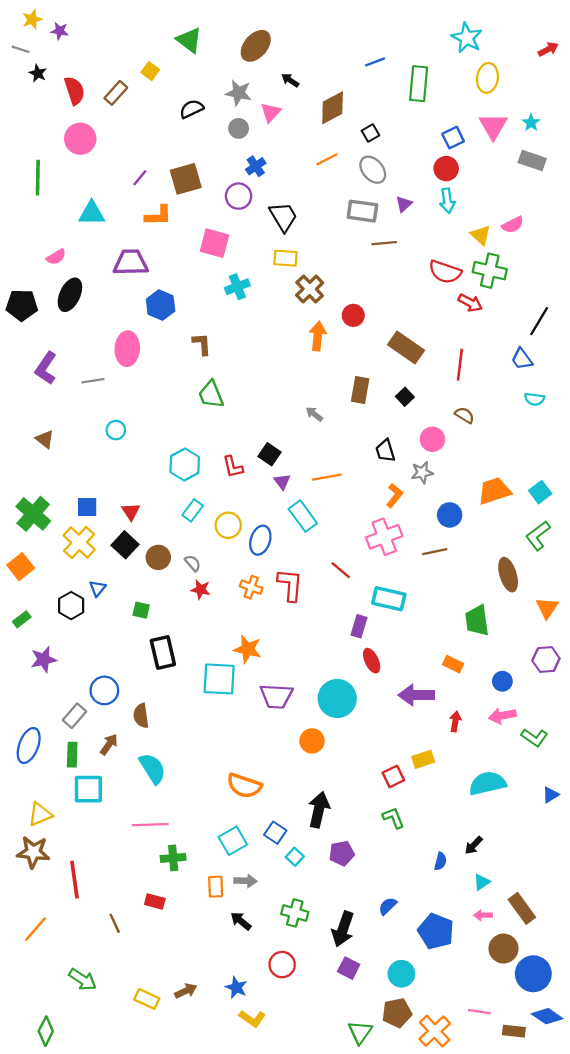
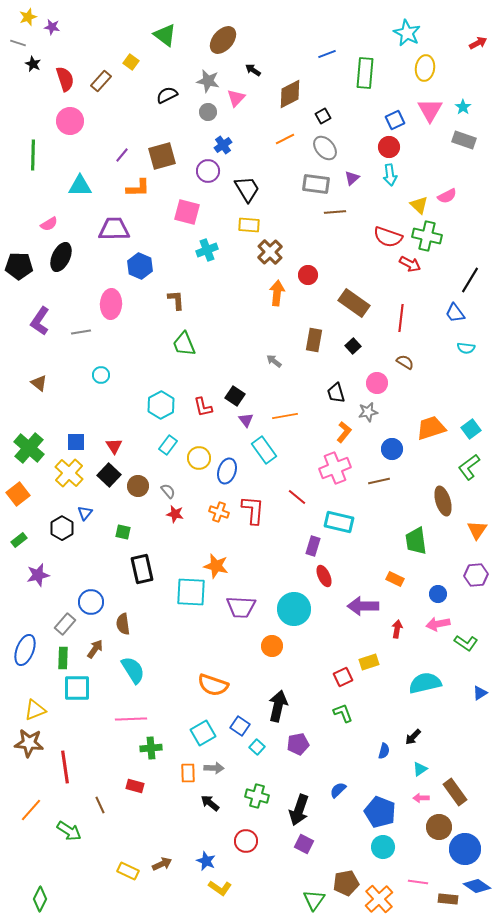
cyan circle: (401, 974) -> (383, 847), moved
green arrow: (83, 979) -> (69, 831), moved

